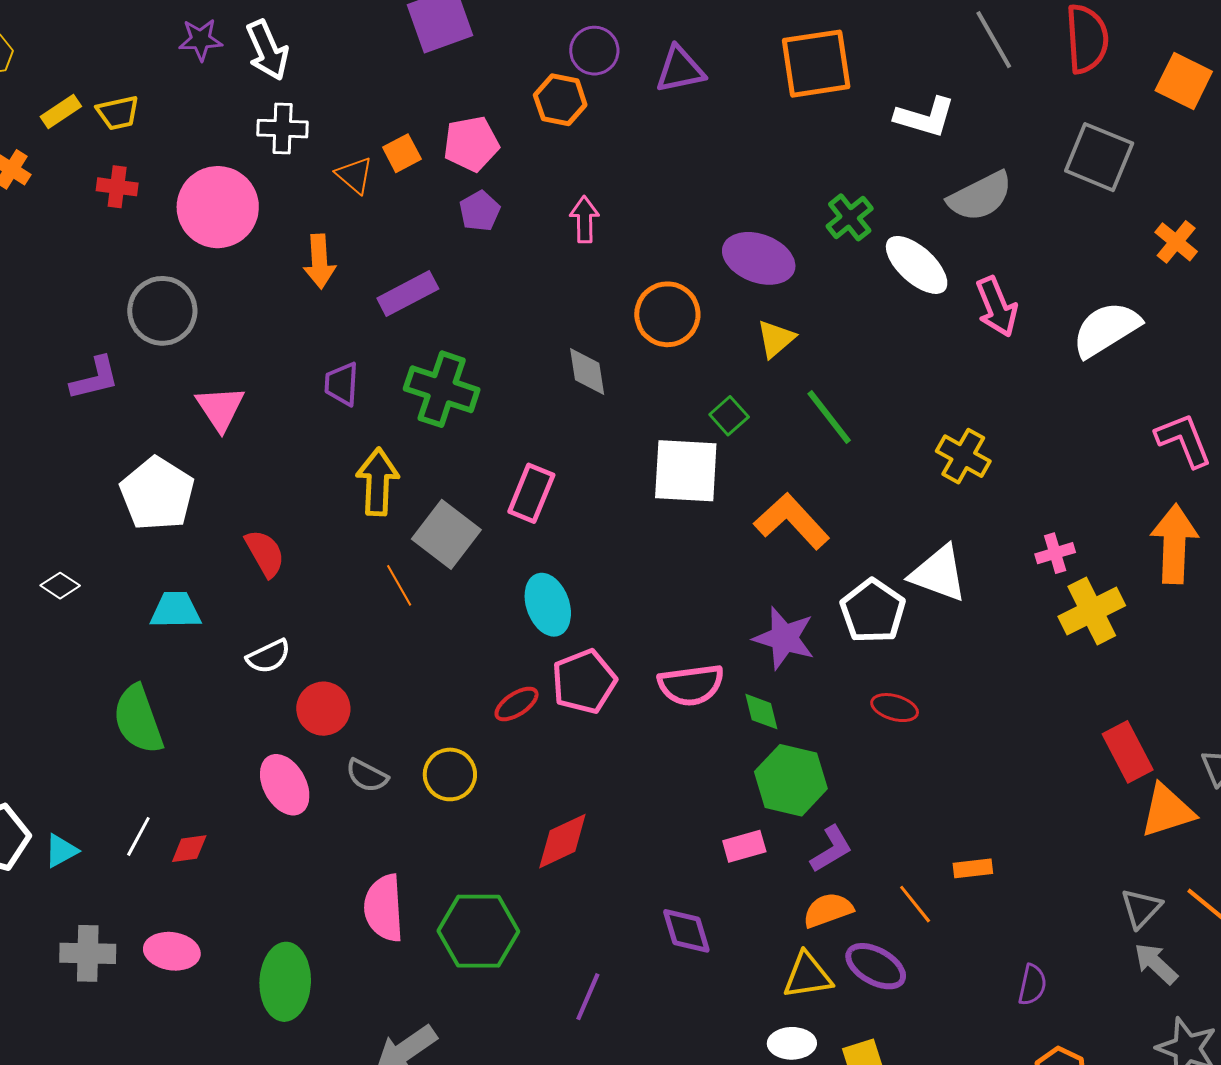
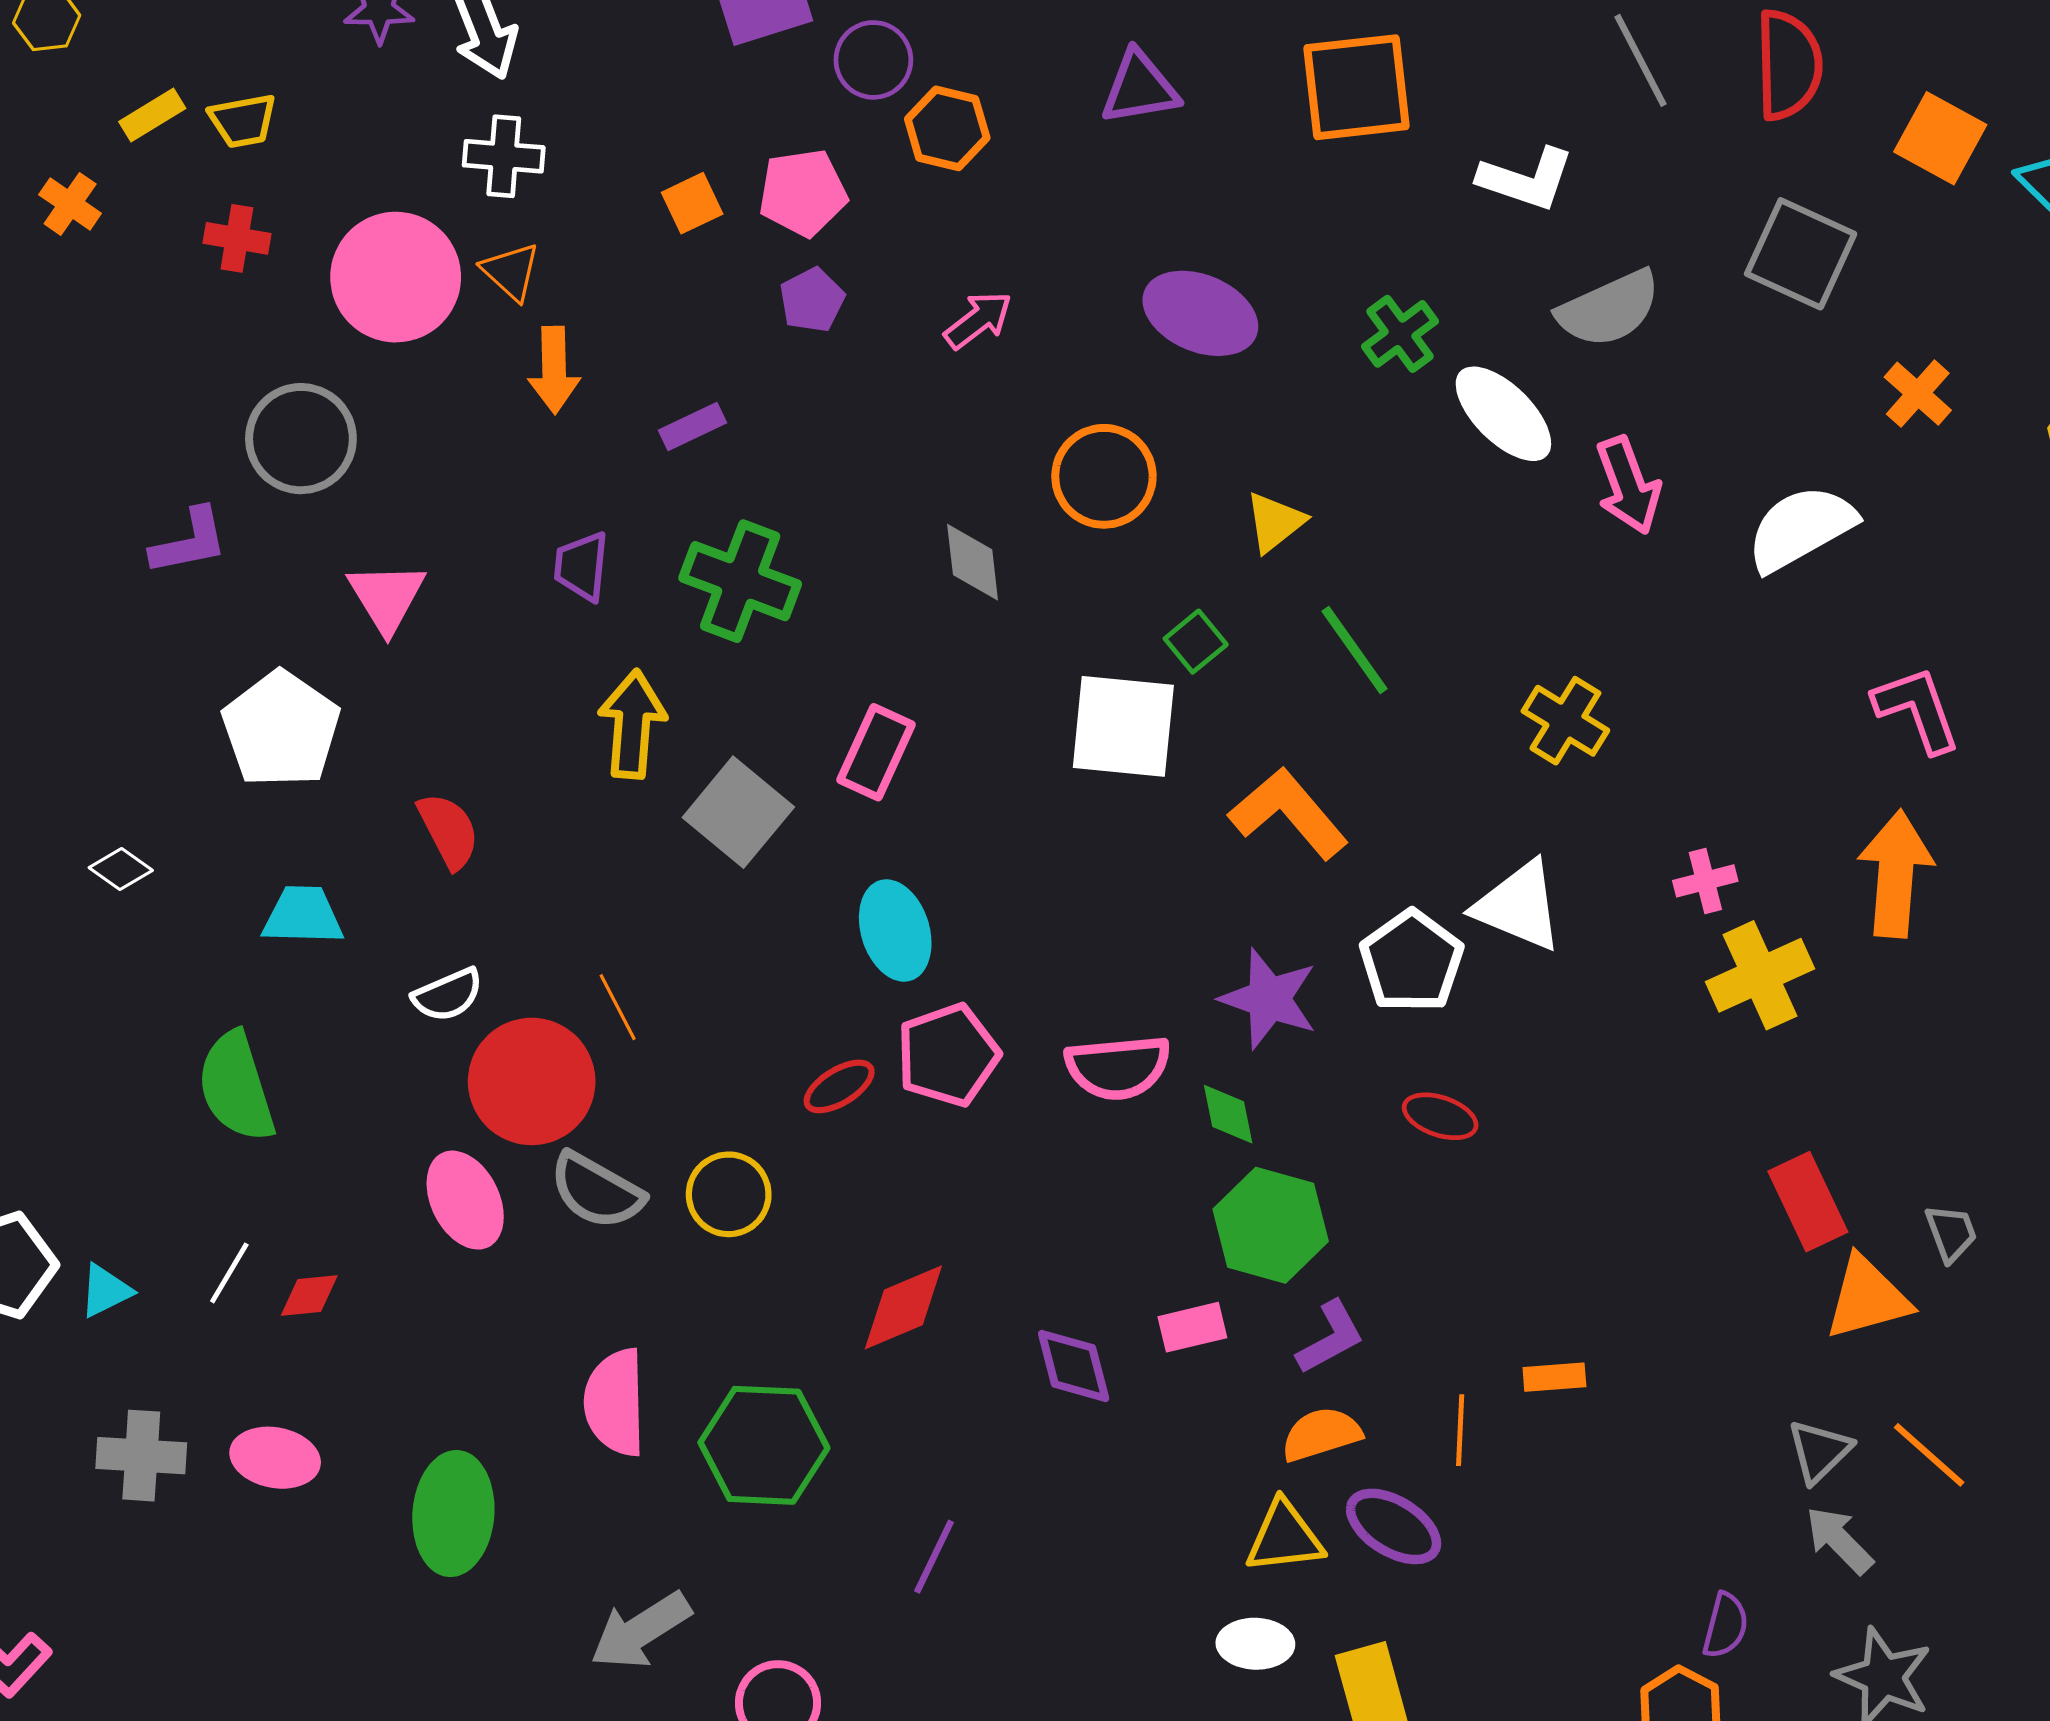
purple circle: (594, 51) -> (873, 60), moved
orange triangle: (354, 175) -> (511, 272), moved
pink arrow: (585, 219) -> (978, 320), turned 51
purple ellipse: (759, 258) -> (1200, 313), moved
purple rectangle: (408, 293) -> (692, 427), size x0.7
orange line: (399, 585) -> (618, 1007), moved
red circle: (323, 709) -> (532, 1081), size x1.5
gray semicircle: (367, 776) -> (597, 1191), size x1.4
orange line: (915, 904) -> (1460, 1430), turned 39
purple diamond: (686, 931) -> (1074, 1366), moved
purple semicircle: (1032, 985) -> (1725, 1625), moved

